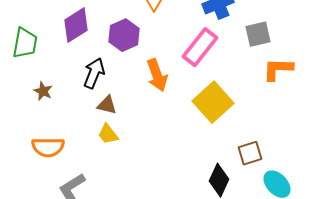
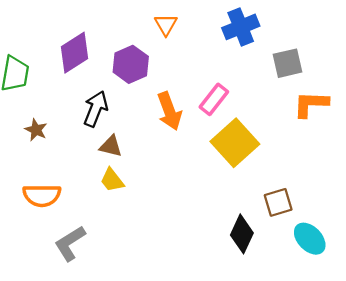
pink rectangle: (200, 47) -> (214, 99), moved, size x0.7

